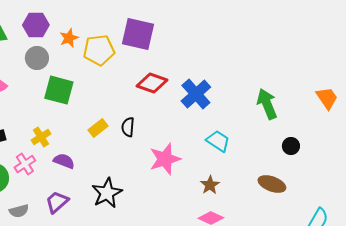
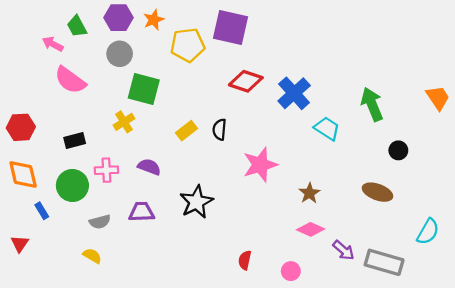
orange star: (69, 38) -> (154, 20), moved
yellow cross: (41, 137) -> (124, 122), moved
cyan trapezoid: (218, 141) -> (327, 128), moved
pink cross: (25, 164) -> (106, 170), turned 30
purple trapezoid: (57, 202) -> (142, 212), turned 40

